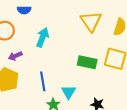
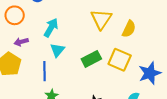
green rectangle: (87, 62) -> (91, 59), turned -48
cyan triangle: (69, 92) -> (57, 50), moved

